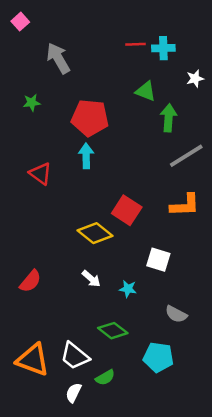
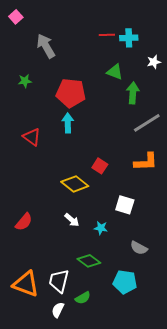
red square: (127, 210) -> (100, 166), size x0.7
white trapezoid: (75, 356) -> (59, 281), turned 65

